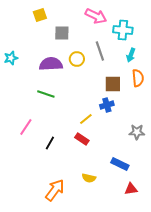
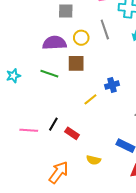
cyan star: (11, 58) -> (13, 76), moved
brown square: (113, 84) -> (76, 63), moved
pink line: (26, 127) -> (29, 130), moved, turned 60
red rectangle: (82, 139) -> (72, 133), moved

